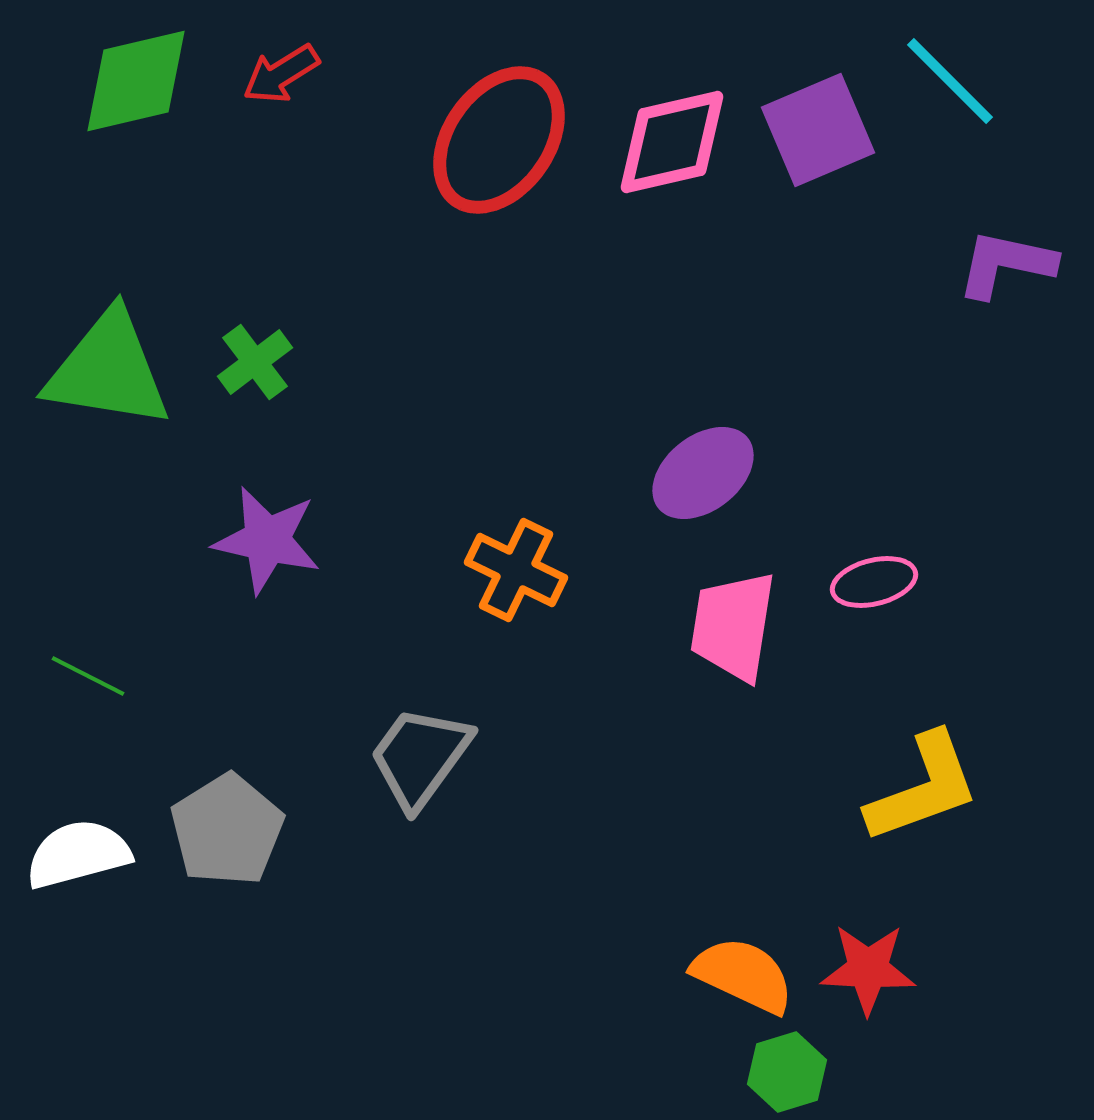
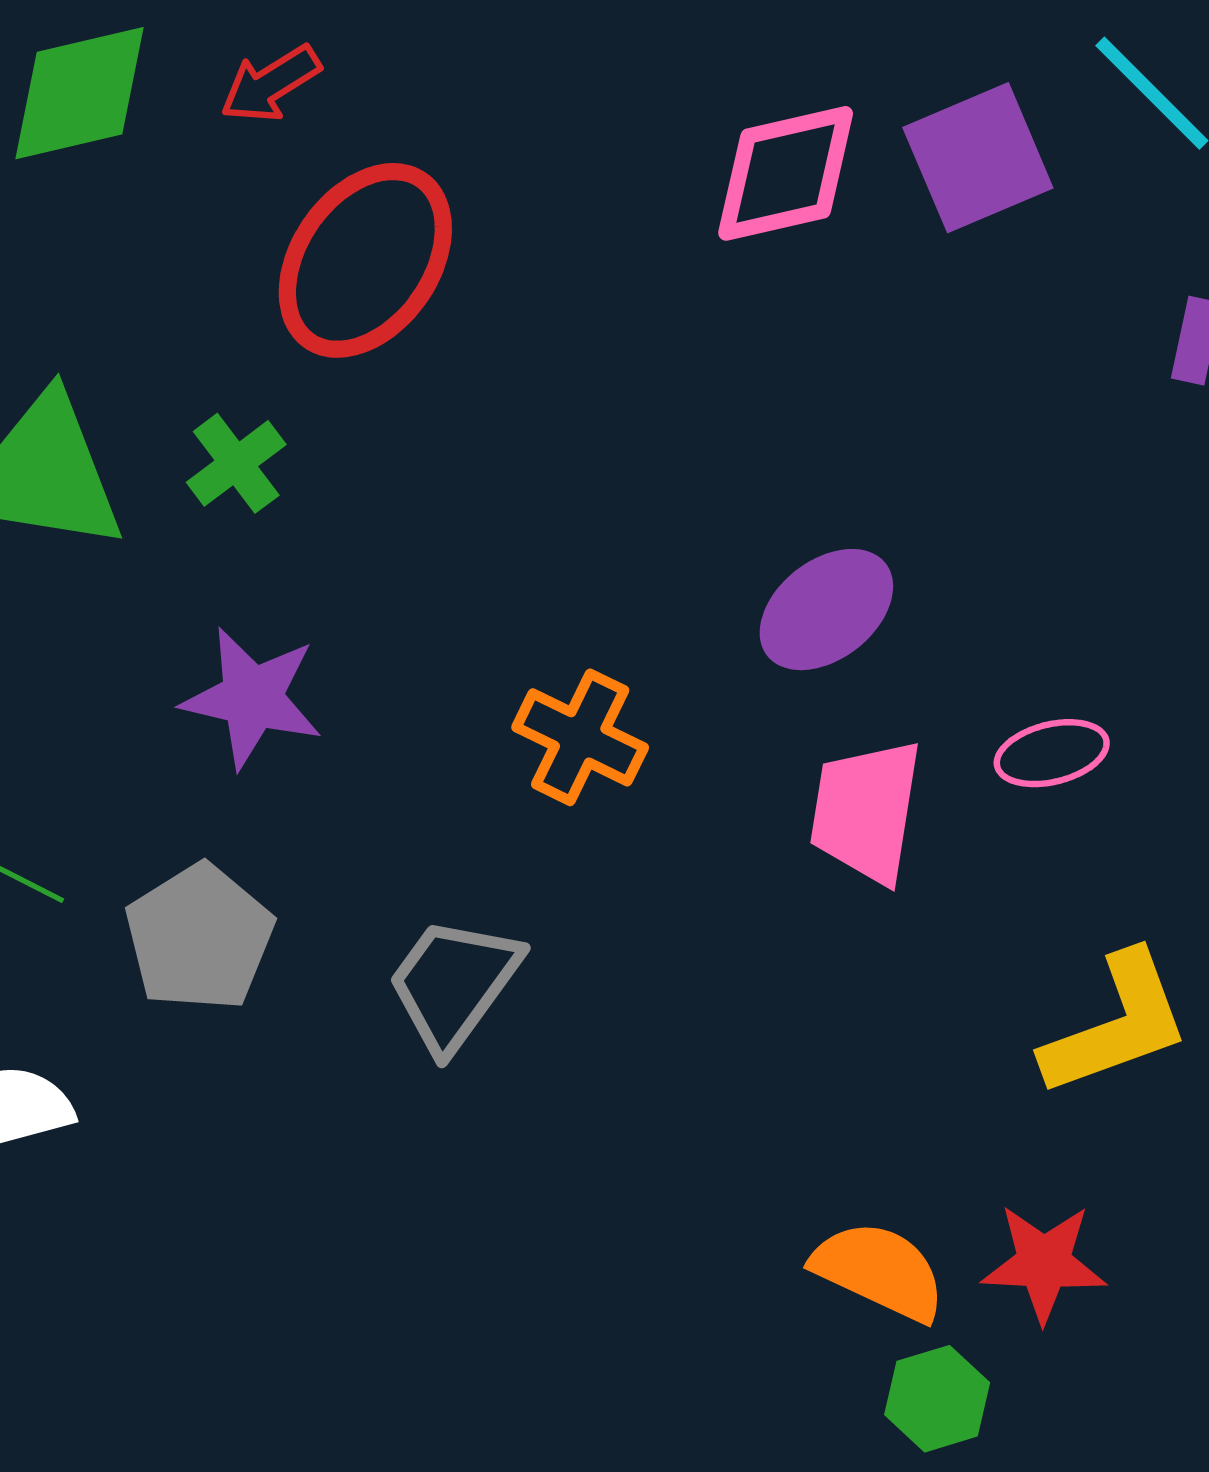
red ellipse: (499, 140) -> (365, 260), moved
gray pentagon: (227, 830) -> (199, 938), moved

